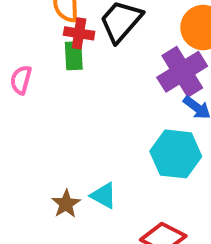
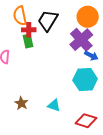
brown star: (66, 204) -> (21, 103), moved

